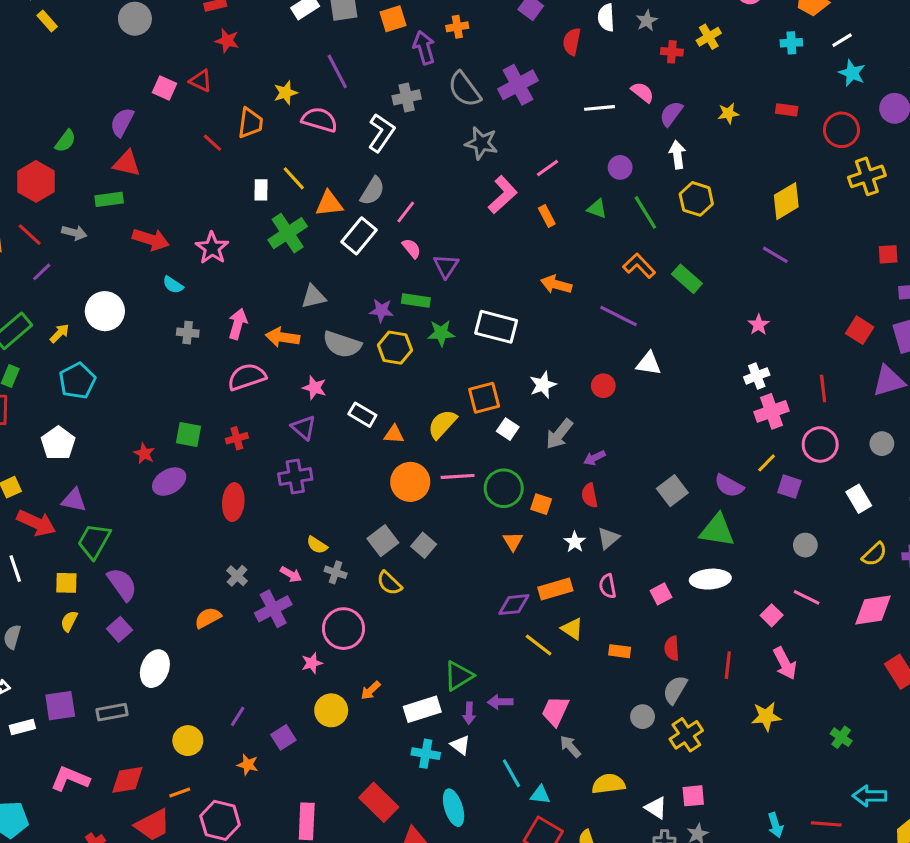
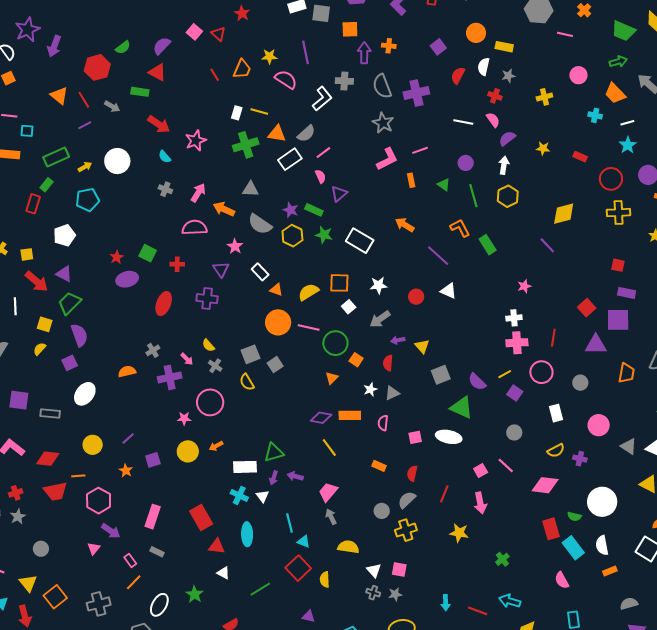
red cross: (672, 52) -> (495, 96), moved
yellow line: (294, 178) -> (259, 112), turned -48
yellow triangle: (572, 629) -> (422, 346), moved

